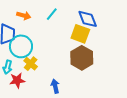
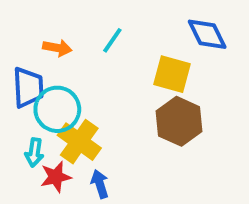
blue diamond: (88, 19) -> (207, 34), moved
yellow cross: (31, 64) -> (79, 142), size x1.5
blue arrow: (55, 86) -> (100, 184), moved

